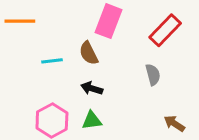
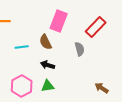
gray semicircle: (153, 75) -> (80, 49), moved

